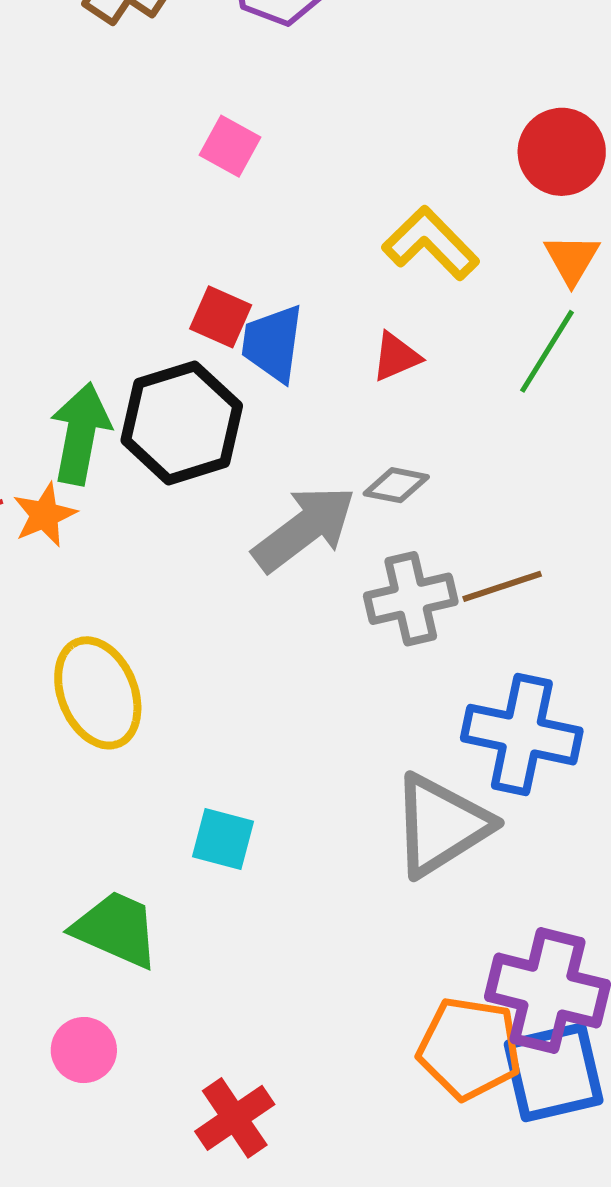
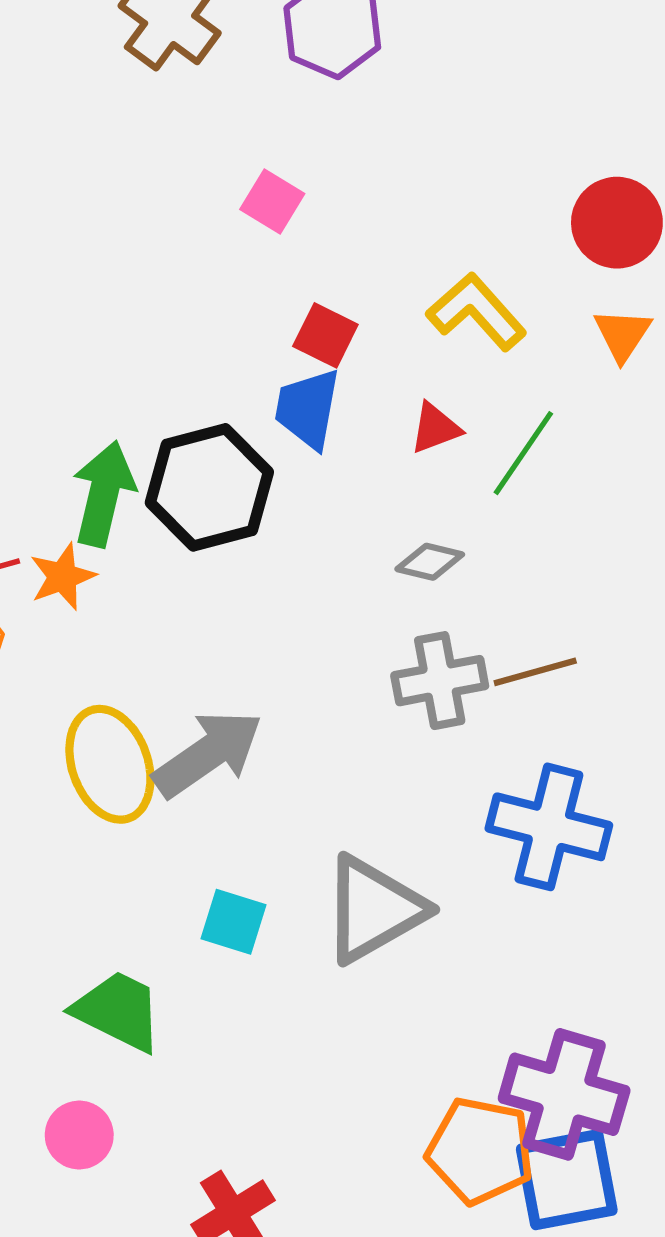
red square: (221, 317) -> (325, 335), moved
green line: (547, 351) -> (523, 453), moved
gray arrow: (304, 529) -> (208, 754), moved
gray triangle: (441, 825) -> (374, 909), moved

